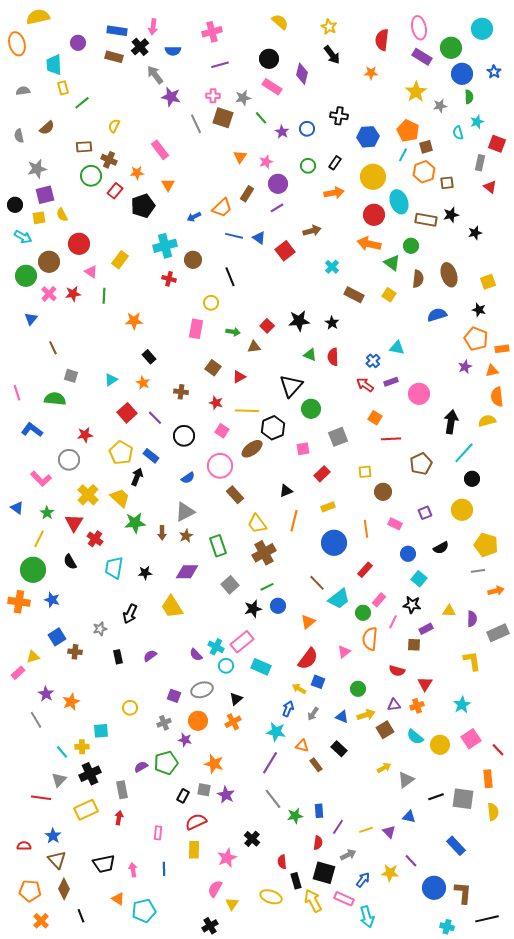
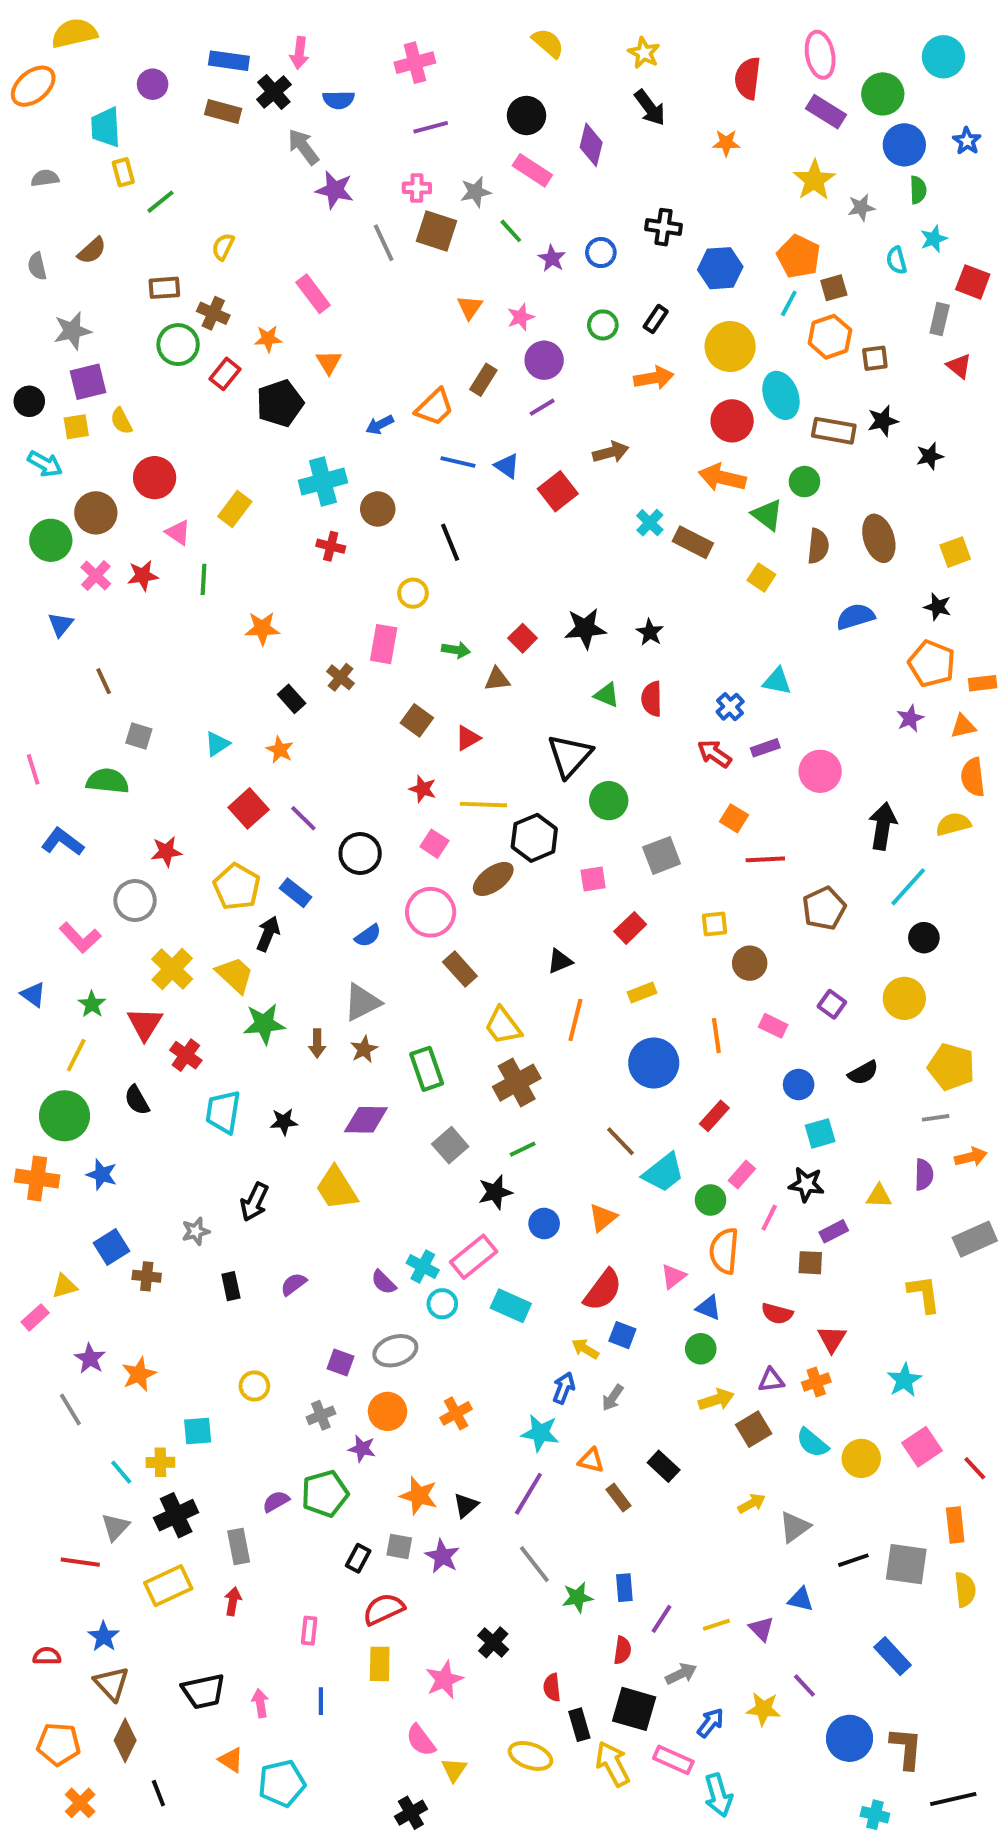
orange ellipse: (17, 44) -> (33, 86), turned 65
brown rectangle: (354, 295) -> (693, 542), moved
brown cross: (181, 392) -> (341, 677), moved, turned 32
purple square: (425, 513) -> (832, 1004), turned -32
cyan square: (419, 579) -> (820, 1133), turned 35
blue circle: (278, 606) -> (544, 1223), moved
purple semicircle: (472, 619) -> (924, 1175), moved
black triangle: (236, 699) -> (466, 1505), moved
blue triangle: (342, 717) -> (709, 1308), moved
pink semicircle: (215, 889) -> (421, 1740), turned -66

